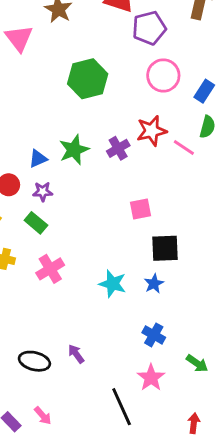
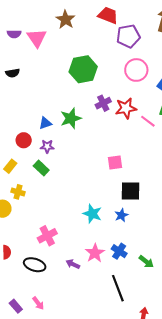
purple cross: (118, 148) -> (103, 103), moved
pink cross: (50, 269) -> (47, 236), moved
purple arrow: (76, 354) -> (73, 264), moved, turned -32
green arrow: (197, 363) -> (146, 262), moved
pink star: (151, 378) -> (95, 253), moved
black line: (122, 407) -> (118, 288), moved

